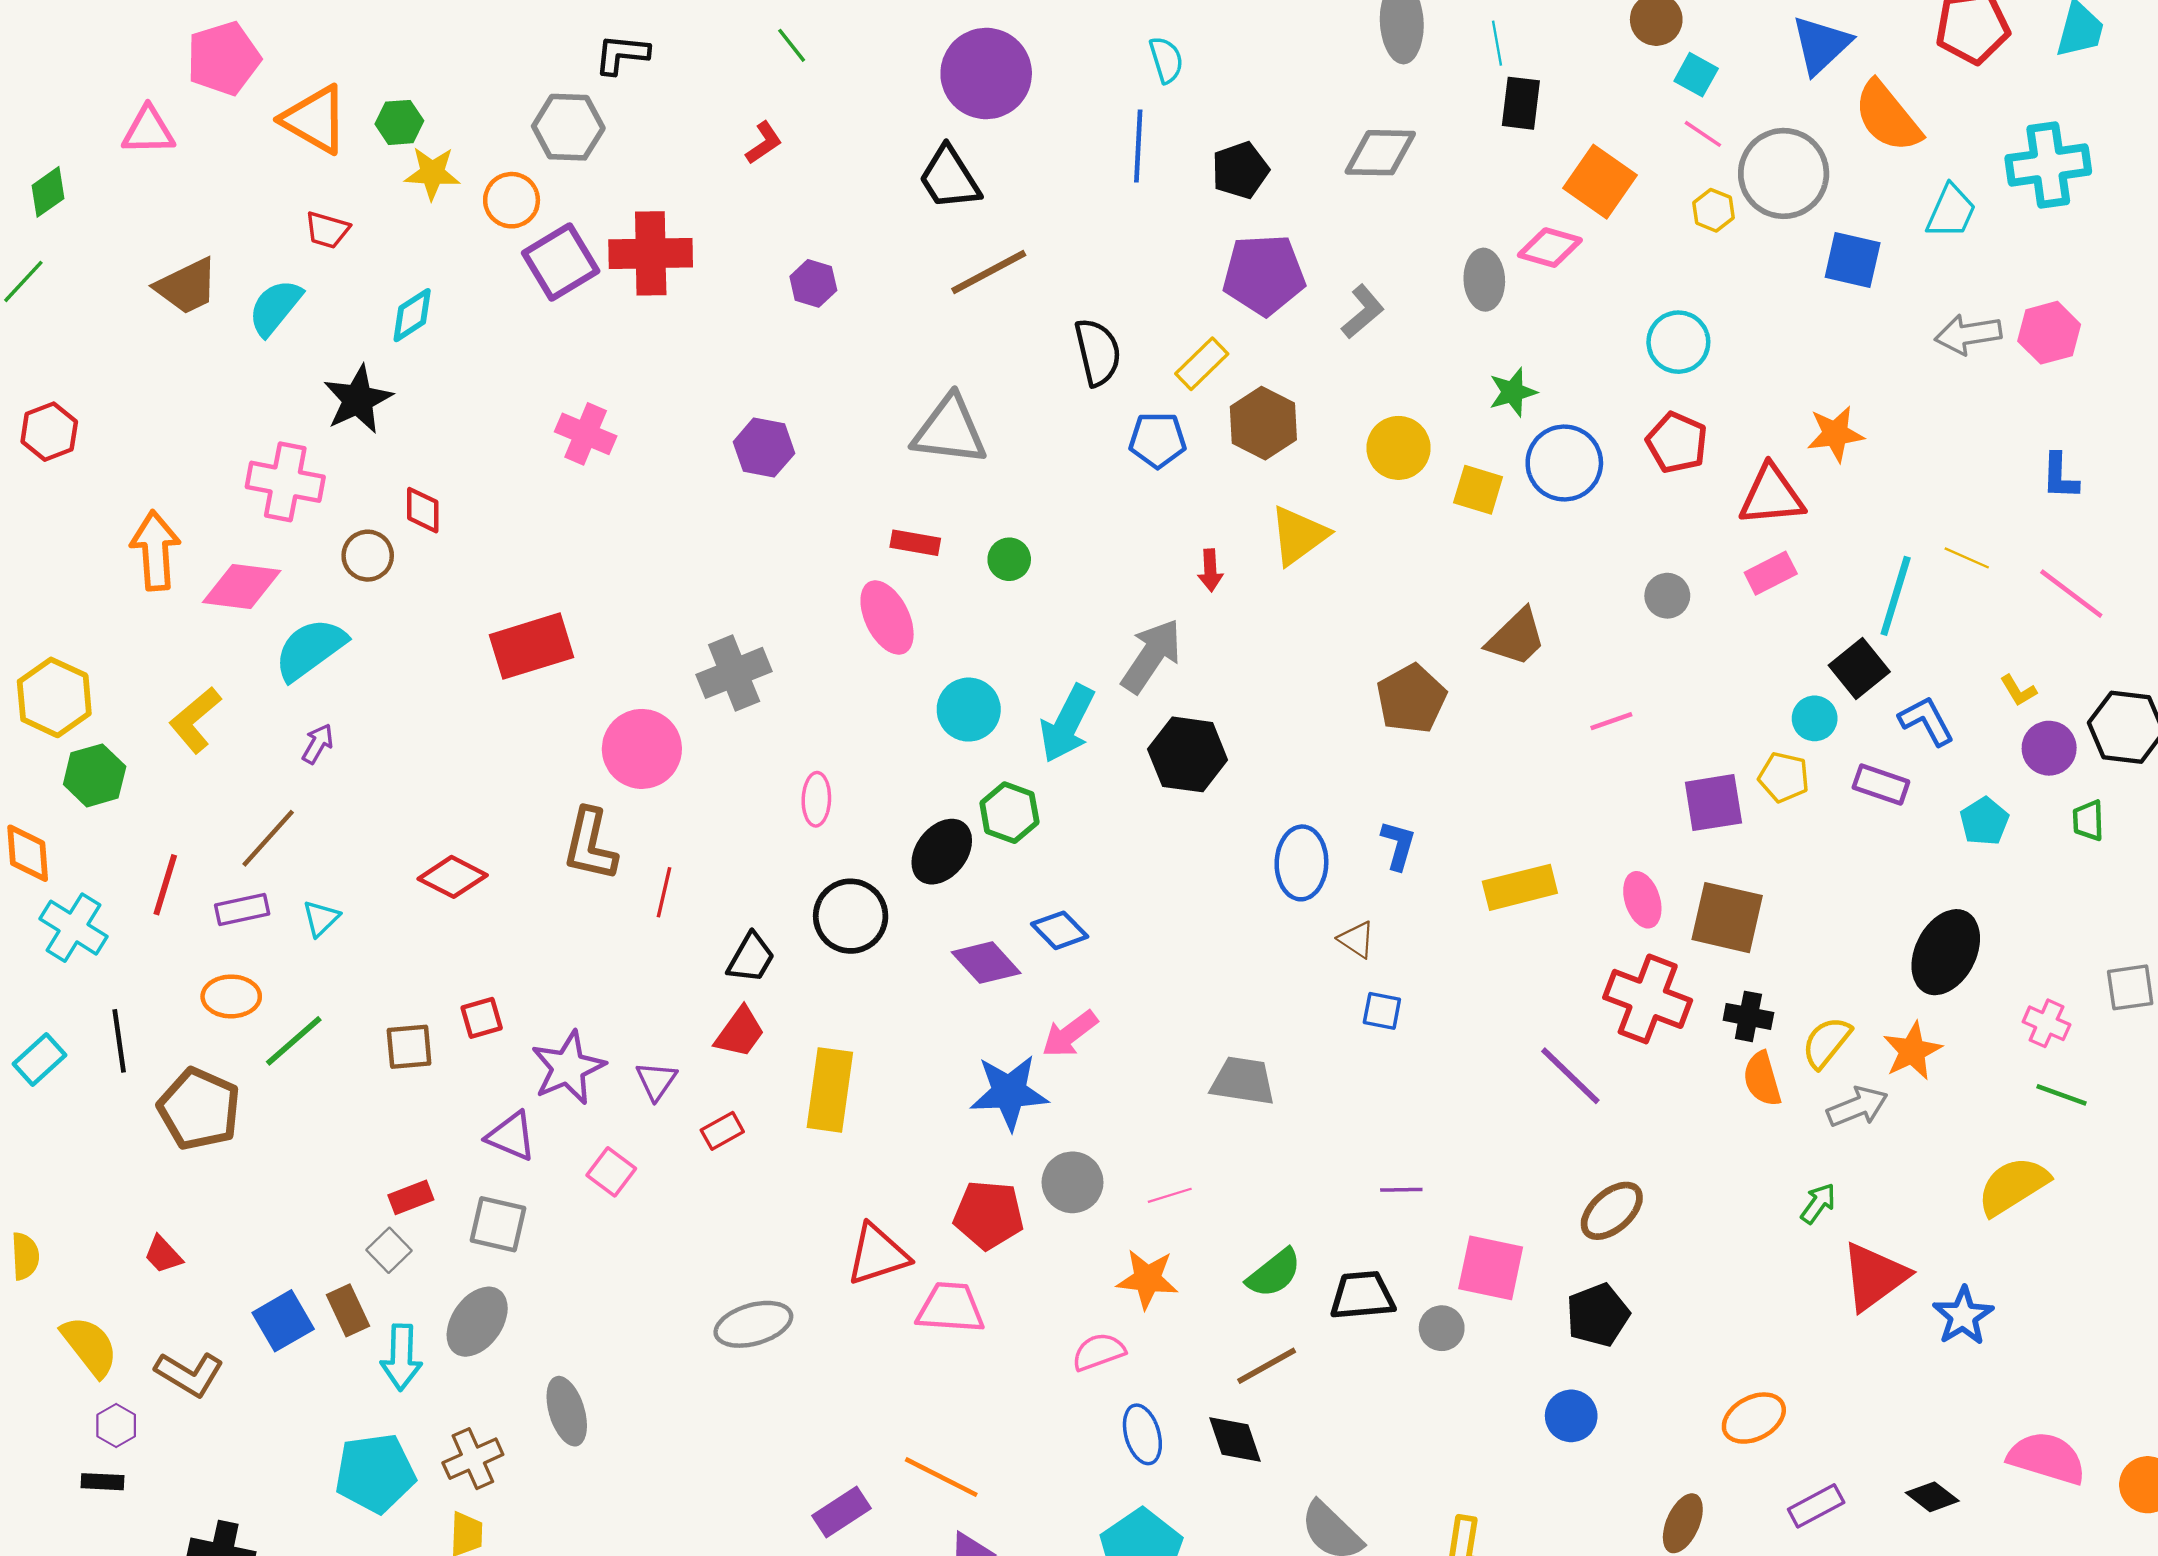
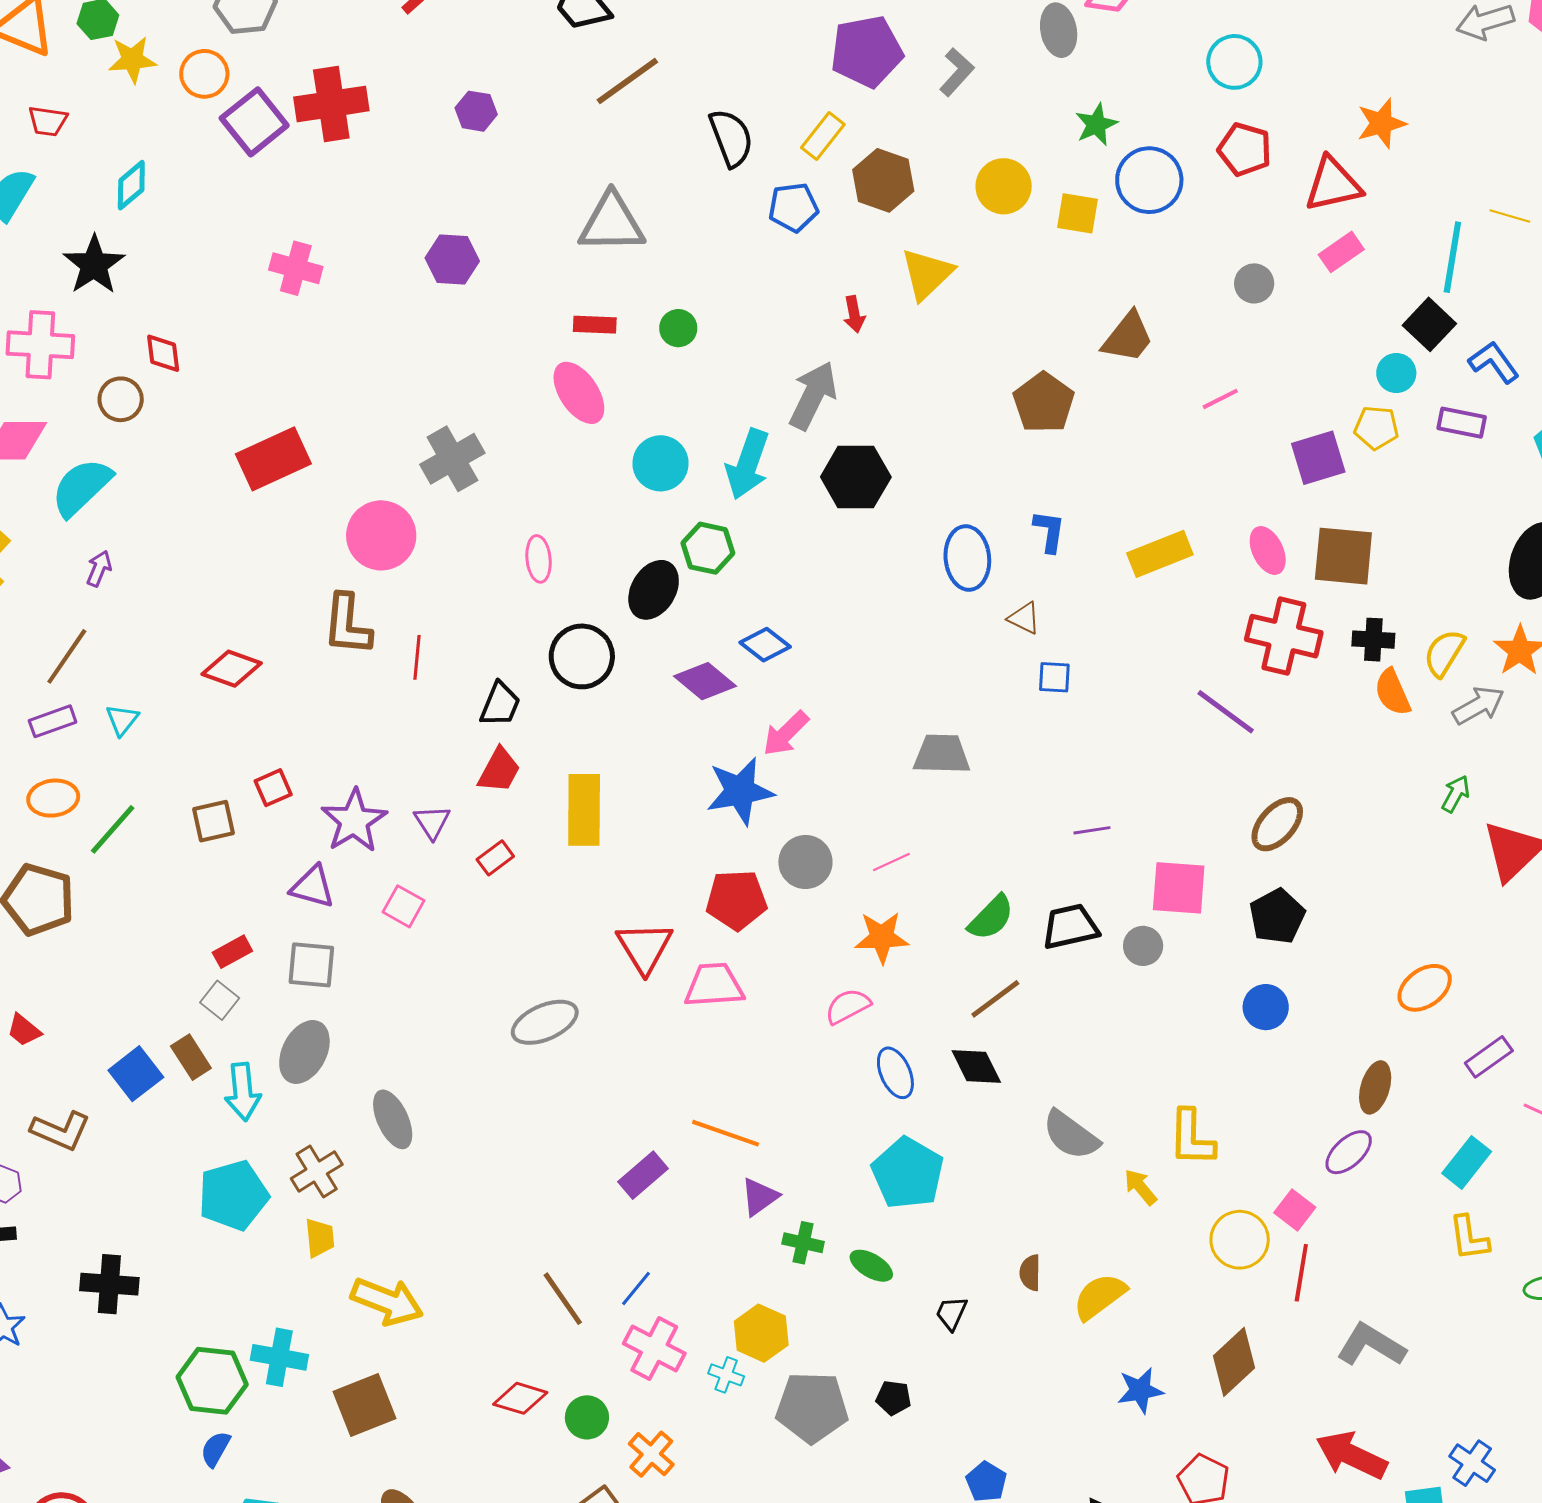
red triangle: (878, 1255) -> (645, 947), turned -36

